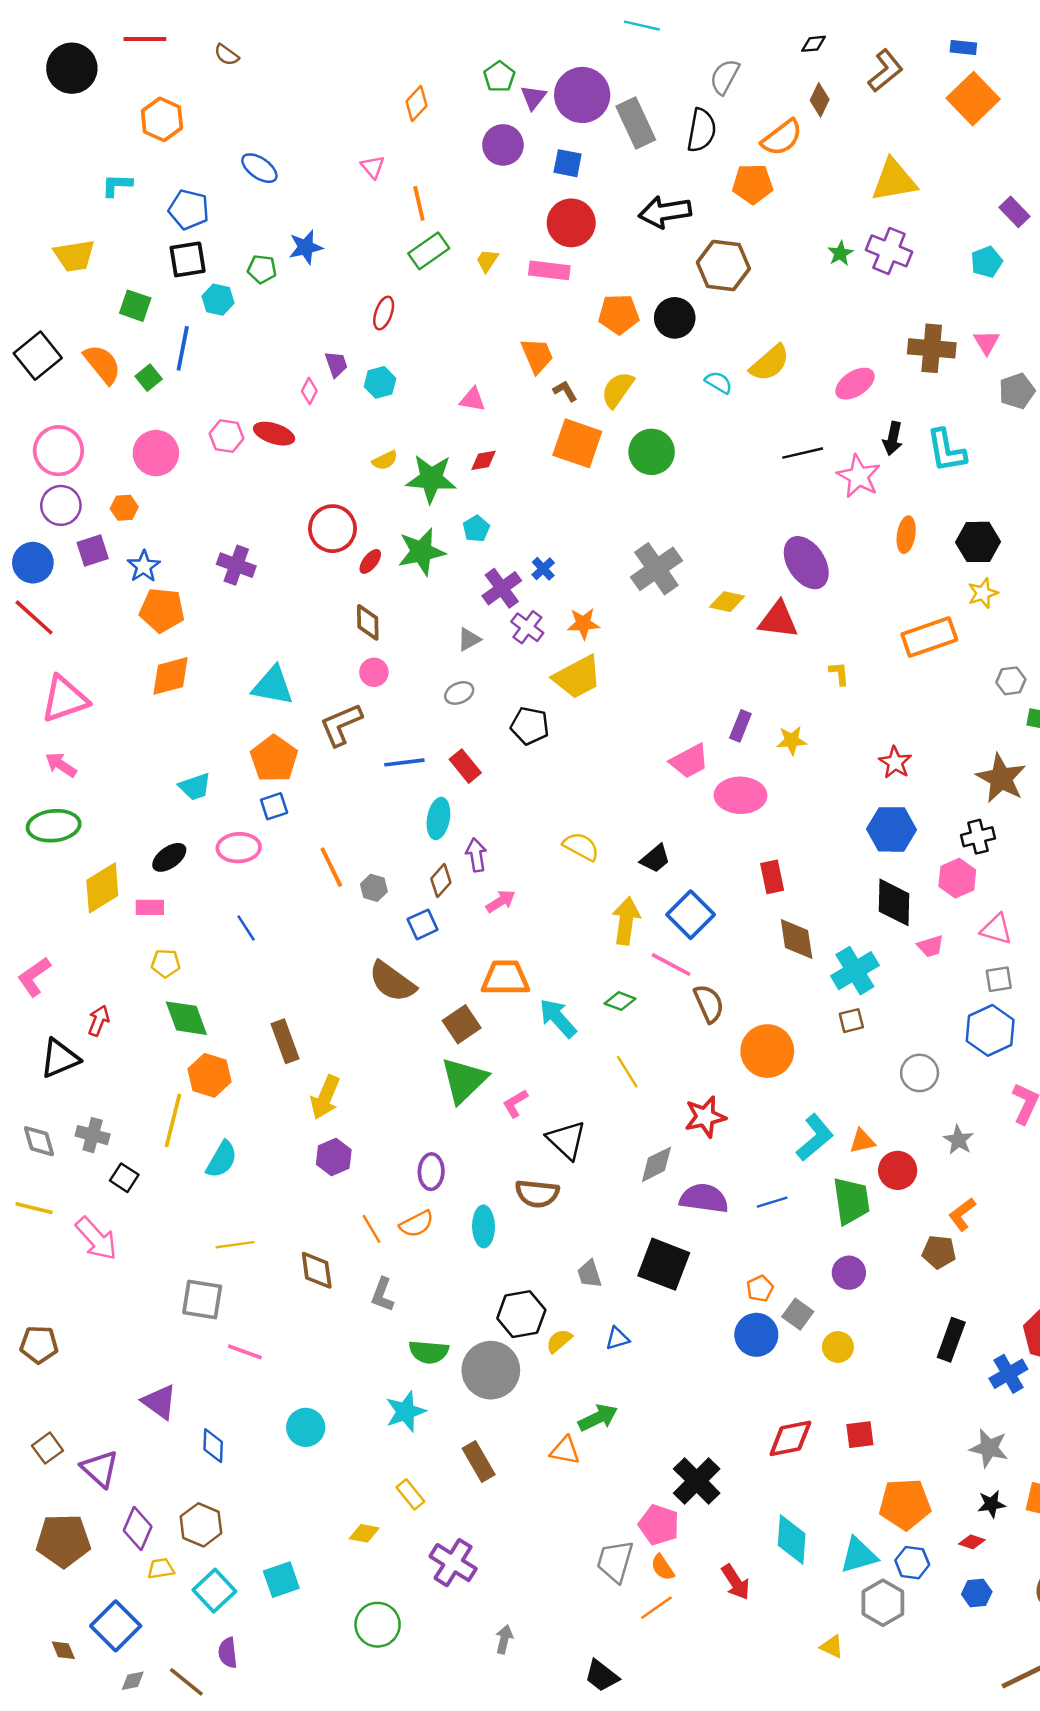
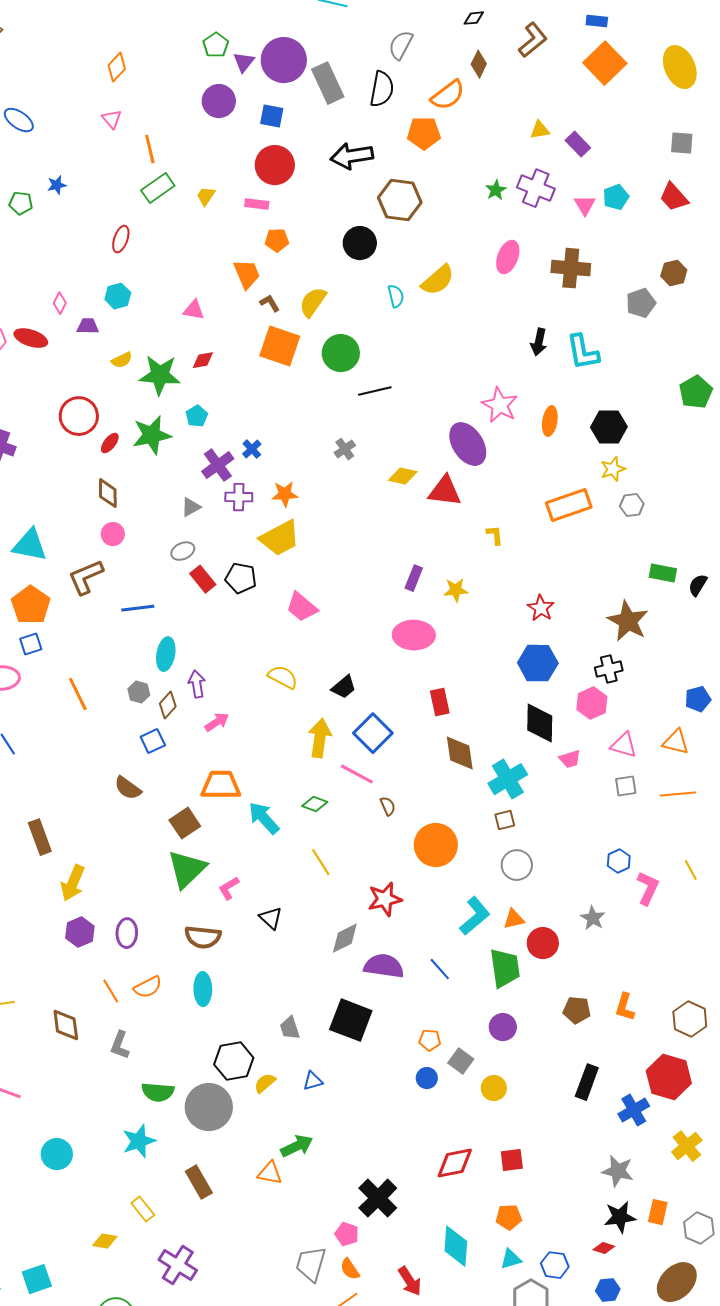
orange diamond: (417, 104) -> (117, 67), moved
yellow triangle: (894, 180) -> (540, 130), size x0.5
purple rectangle: (1015, 212) -> (578, 144), moved
blue star: (306, 247) -> (57, 185), size x0.7
pink rectangle: (549, 270) -> (257, 204), size x0.7
orange pentagon: (619, 314) -> (277, 240), moved, size x0.7
pink triangle: (987, 342) -> (585, 205), moved
purple trapezoid: (336, 364) -> (88, 326), moved, turned -70
cyan semicircle: (719, 382) -> (396, 296), turned 45
pink ellipse: (855, 384) -> (508, 257), moved, turned -36
black line: (803, 453) -> (375, 391), moved
pink star: (859, 476) -> (500, 405), moved
gray cross: (656, 569) -> (345, 449), size x0.5
purple cross: (527, 627) -> (239, 497), turned -36
gray hexagon: (1011, 681) -> (632, 505), moved
pink trapezoid: (689, 761) -> (302, 607), moved, turned 68
red rectangle: (465, 766) -> (203, 579), moved
gray hexagon: (374, 888) -> (139, 692), moved
brown semicircle: (392, 982) -> (128, 788), size x0.7
brown semicircle: (709, 1004) -> (388, 806), size x0.6
blue hexagon: (990, 1030) -> (619, 861), moved, size x0.6
gray circle: (920, 1073) -> (517, 865), moved
black triangle: (566, 1140) -> (271, 918), size x0.7
purple ellipse: (431, 1172) -> (127, 933), moved
brown semicircle: (537, 1194) -> (203, 937), moved
blue line: (772, 1202) -> (440, 969), turned 65
orange L-shape: (962, 1214) -> (625, 1007), moved, turned -36
orange pentagon: (760, 1289) -> (430, 1040), turned 30
blue circle: (756, 1335) -> (427, 1078), size x0.6
orange pentagon: (905, 1504) -> (509, 1217), moved, size x0.6
black star: (991, 1504) -> (620, 1217), size x1.4
pink pentagon: (659, 1525) -> (347, 1234), size x0.7
cyan triangle: (859, 1555) -> (511, 1259), size x0.7

